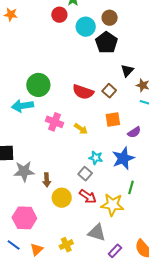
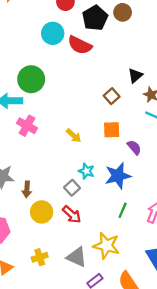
cyan circle: (86, 27) -> (53, 33), moved
black pentagon: (106, 43) -> (95, 18), moved
red semicircle: (83, 92) -> (80, 45), moved
pink cross: (54, 122) -> (27, 126), moved
purple semicircle: (134, 132) -> (134, 147), turned -104
yellow star: (112, 205) -> (106, 246), moved
yellow cross: (66, 245) -> (40, 257), moved

